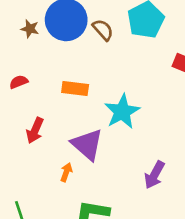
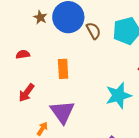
orange rectangle: (75, 88) -> (63, 69), turned 66
cyan star: (122, 112) -> (118, 95), moved

